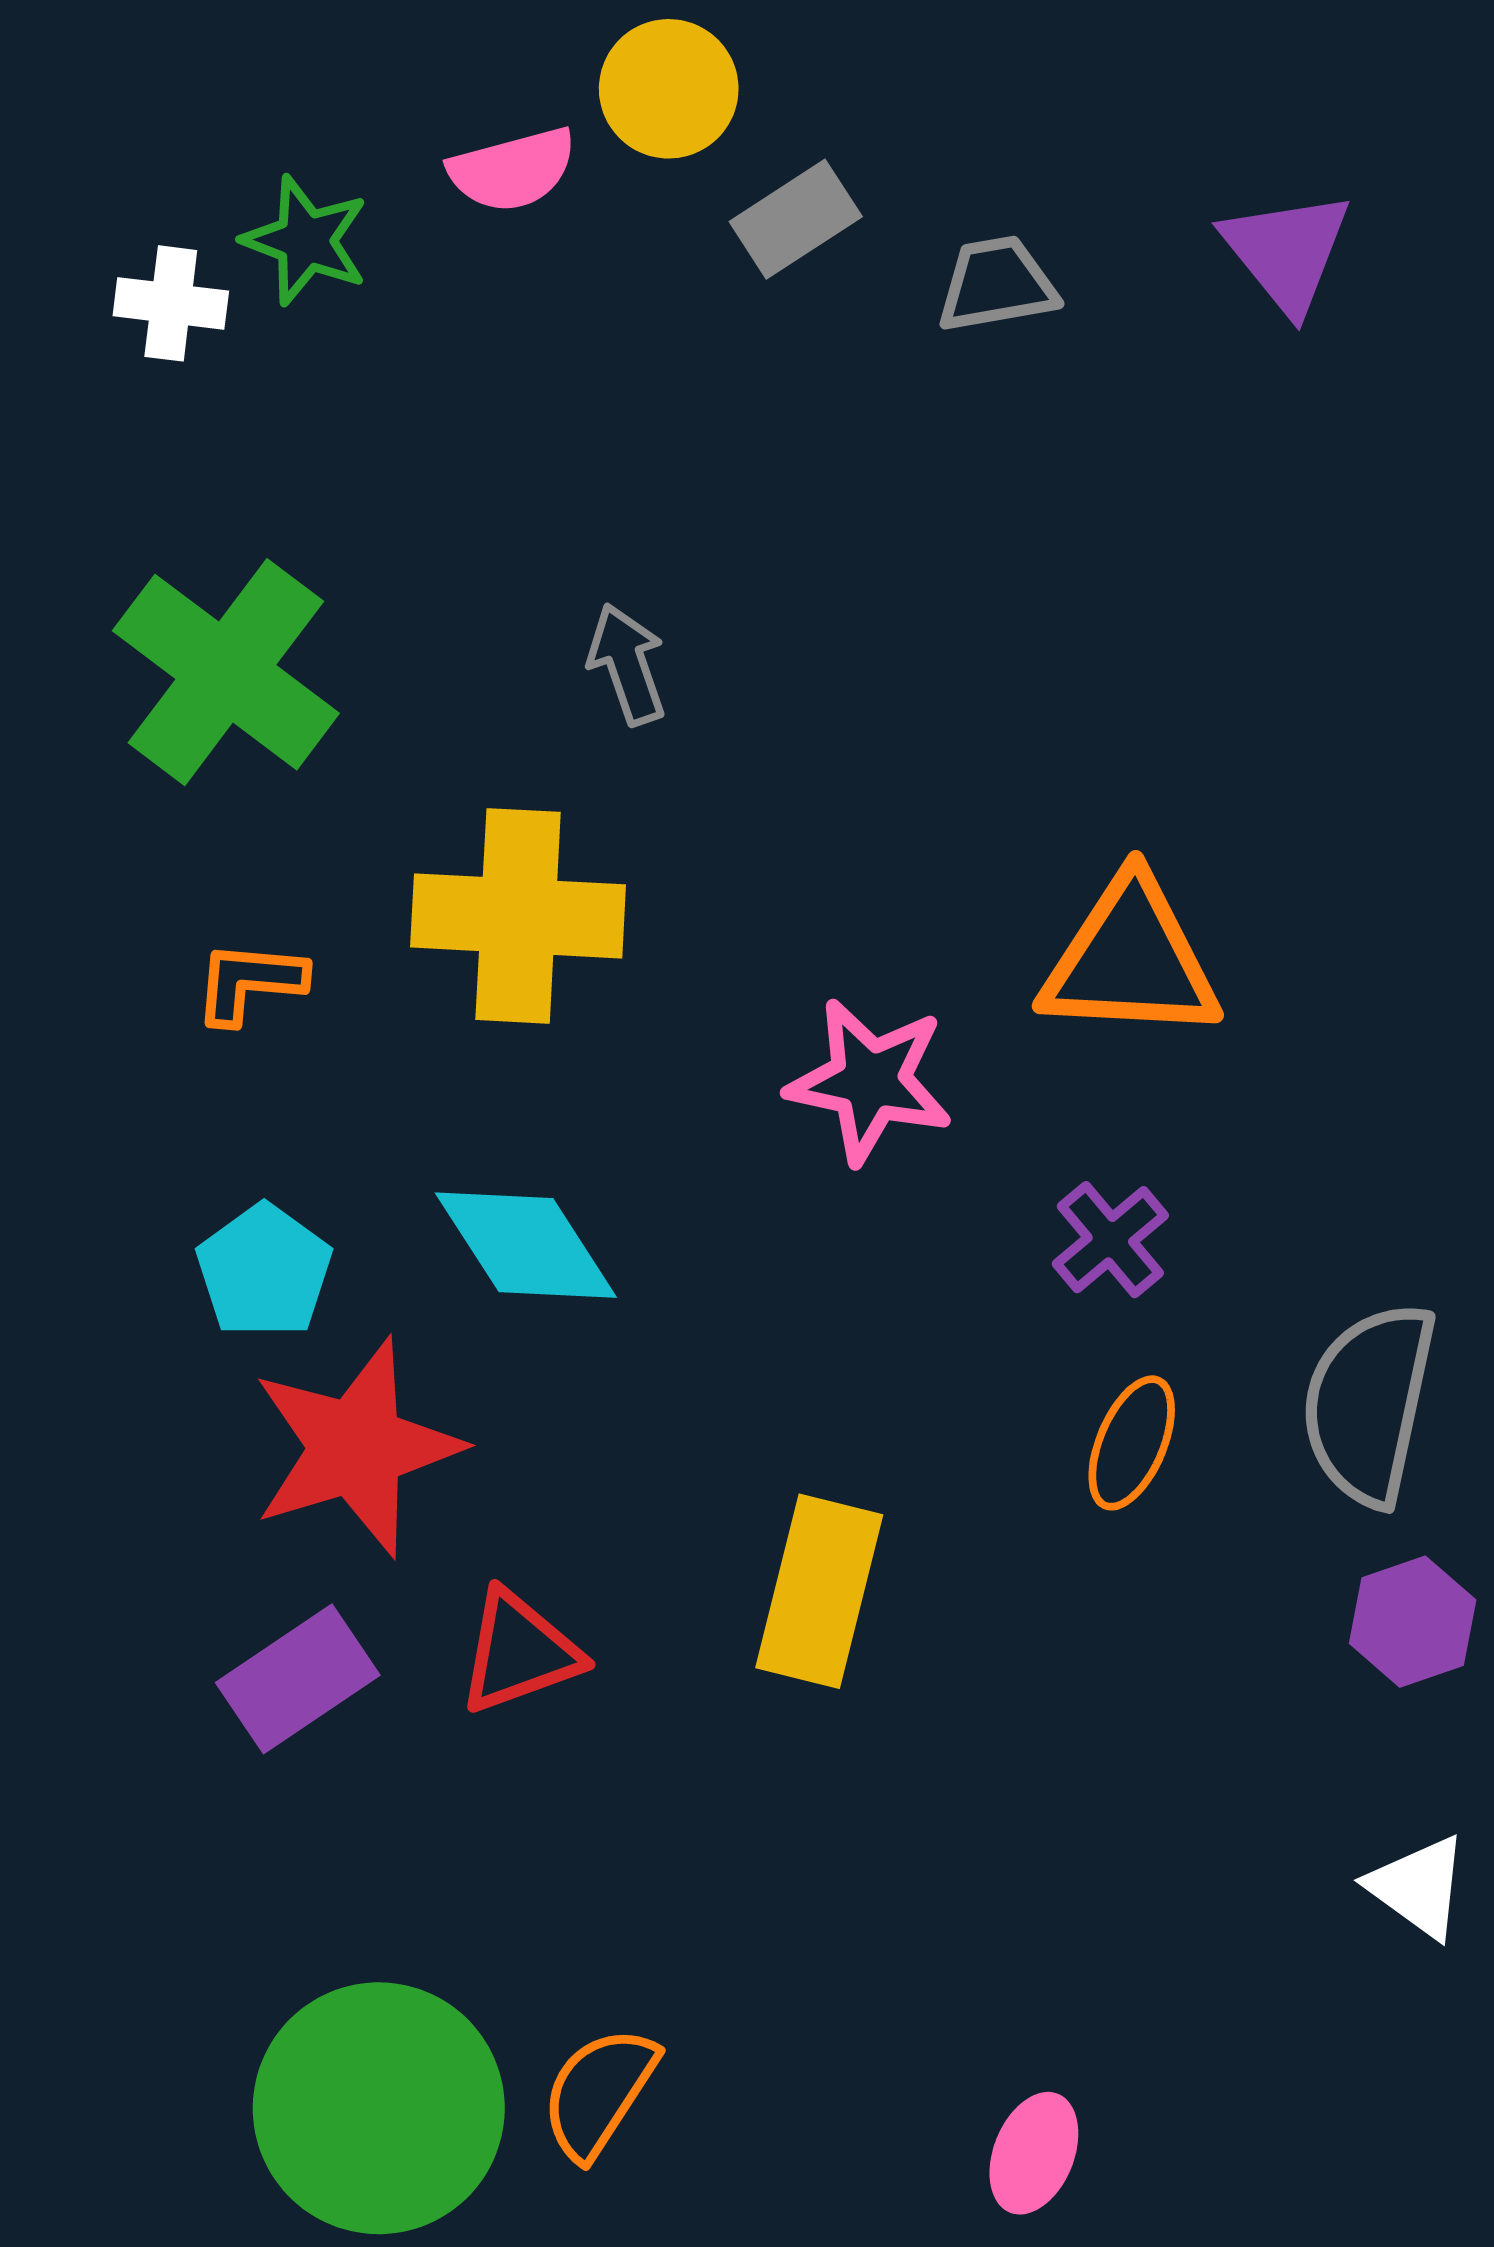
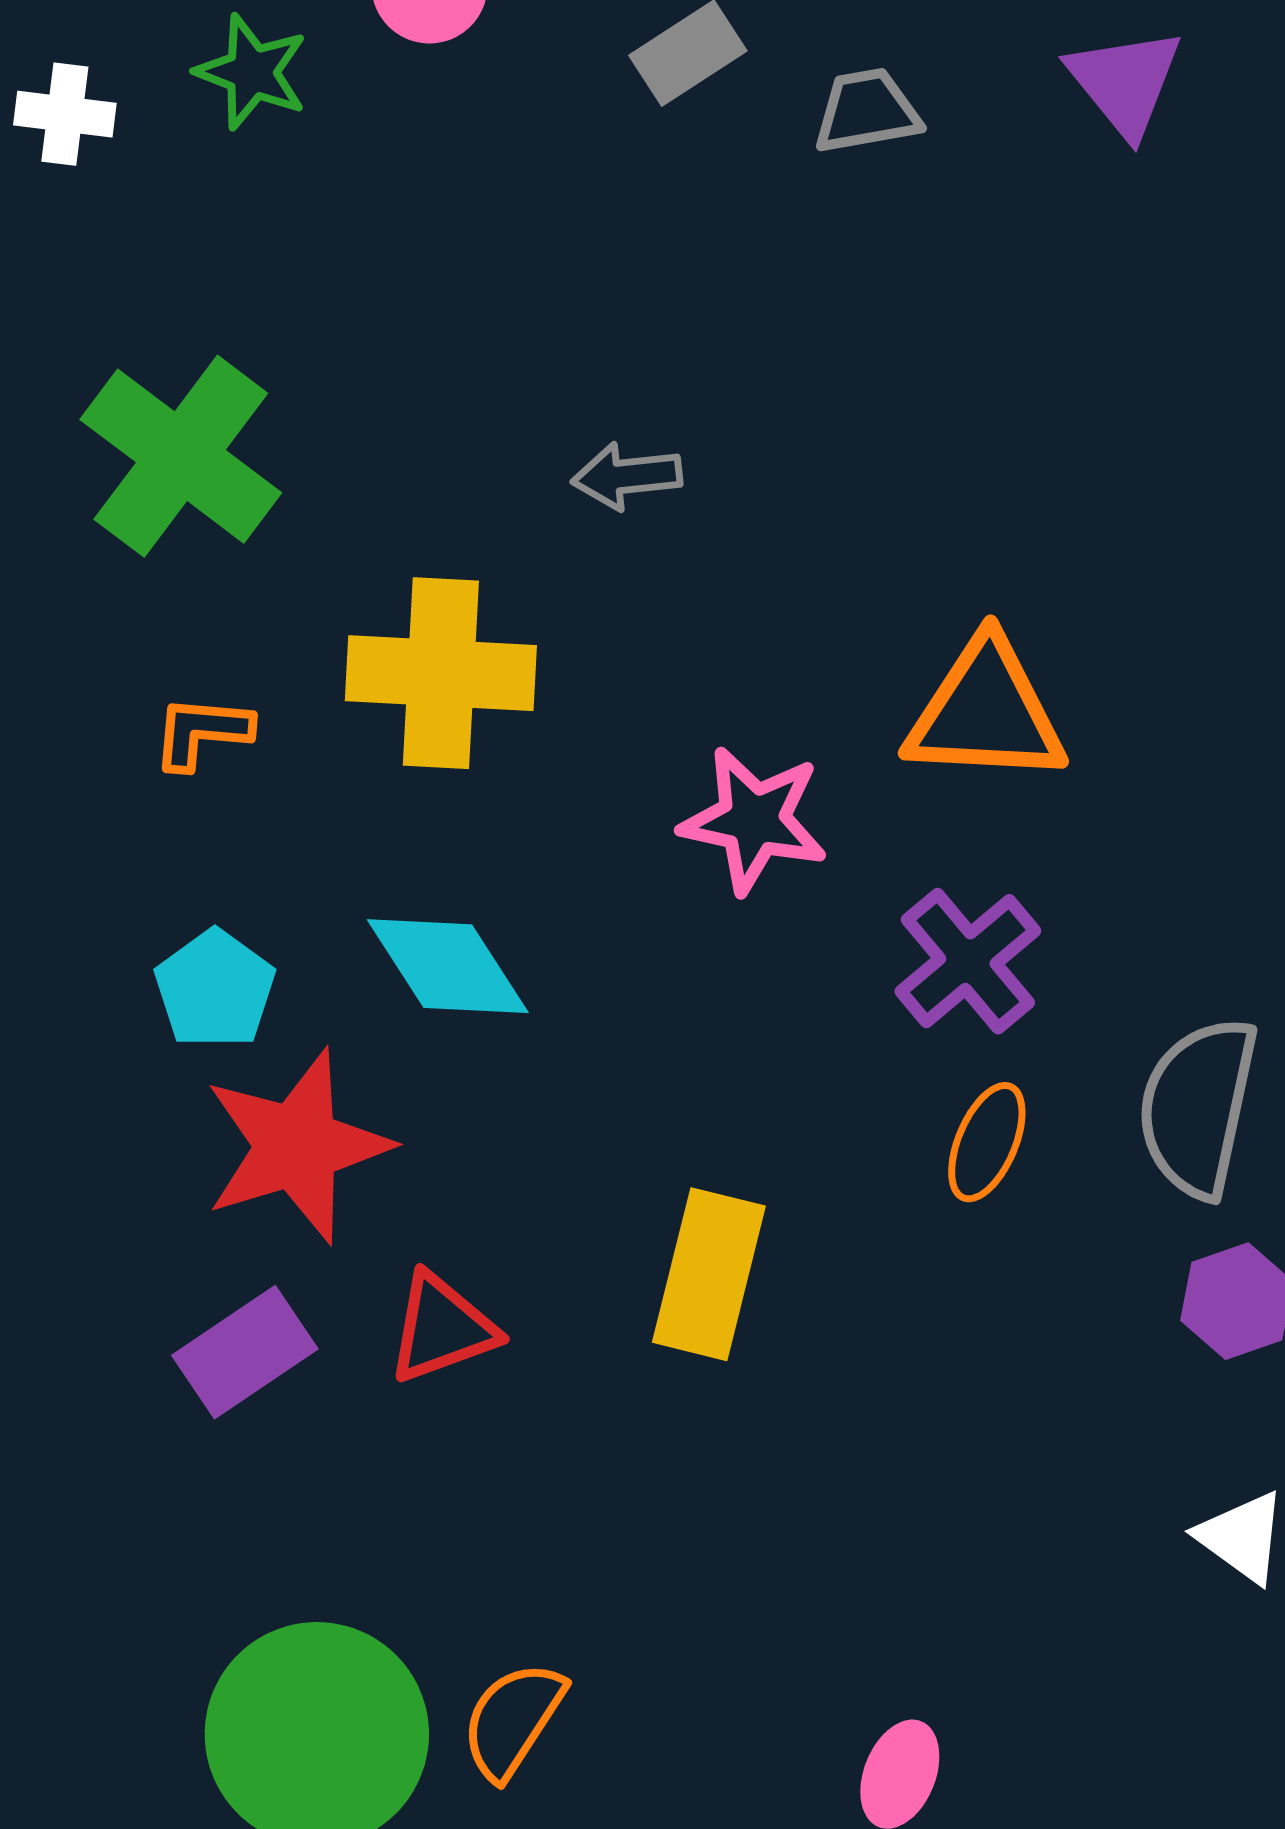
white cross: (171, 303) -> (65, 114), moved
gray arrow: (627, 664) -> (627, 476), moved, turned -77
purple cross: (1110, 1240) -> (968, 961), size x1.4

